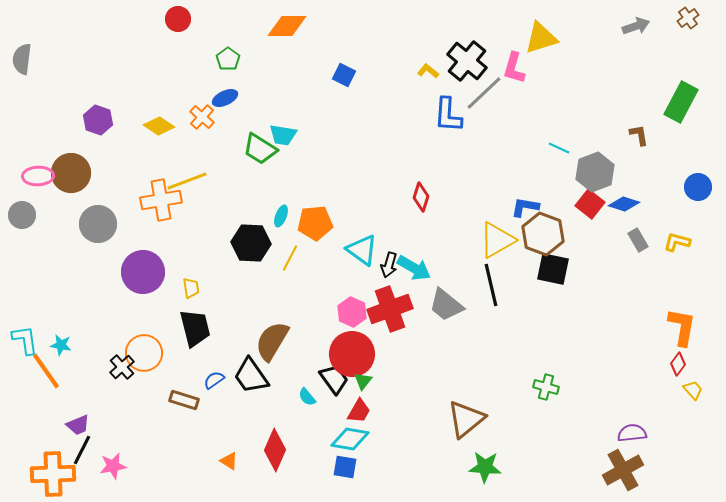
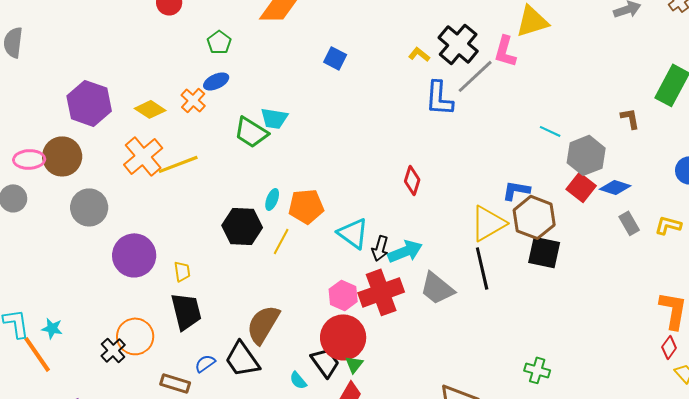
purple hexagon: (98, 120) -> (89, 103), size x1.5
orange cross: (161, 200) -> (143, 156), moved, turned -30
cyan arrow: (414, 268) -> (405, 251), turned -52

